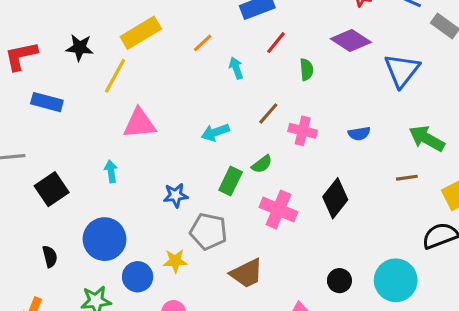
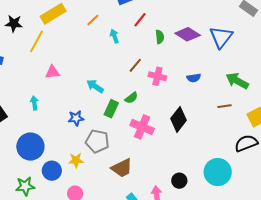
purple diamond: (351, 41) -> (188, 34), moved
pink triangle: (140, 123) -> (53, 72), size x0.7
cyan arrow: (215, 132) -> (95, 86), moved, turned 54
black circle: (339, 281) -> (179, 181), moved

